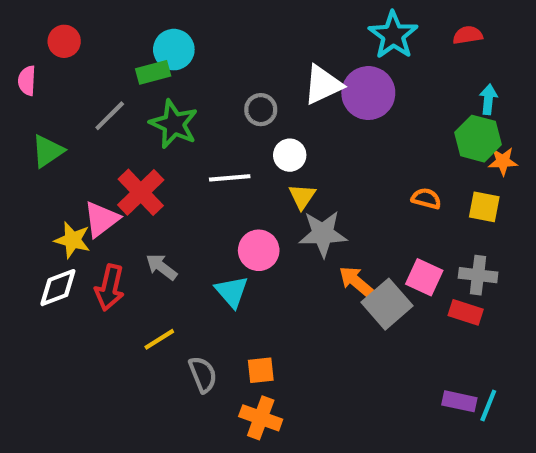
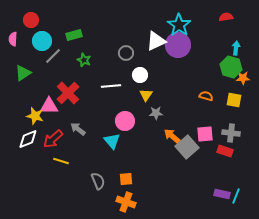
cyan star: (393, 35) -> (179, 25), moved
cyan circle: (174, 50) -> (42, 41), moved
green star: (174, 124) -> (84, 60), size x0.6
pink triangle: (101, 219) -> (49, 106), turned 36
gray star: (323, 234) -> (156, 113), size x0.6
pink square: (424, 277) -> (205, 134), turned -30
red arrow: (110, 288) -> (53, 139), turned 35
yellow line: (159, 339) -> (61, 161), moved, turned 49

